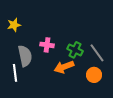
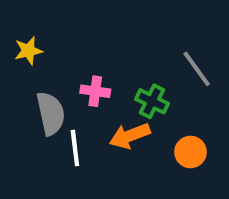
gray line: (97, 53) -> (197, 69), moved
white line: (15, 73) -> (75, 148), moved

